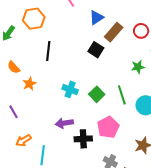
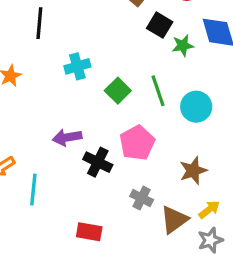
black square: (96, 50) -> (160, 25), moved
cyan cross: (70, 89) -> (77, 66), moved, turned -35
black cross: (83, 139) -> (98, 162), turned 30

